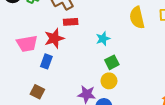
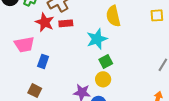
yellow semicircle: (137, 18) -> (113, 16), moved
red star: (54, 38) -> (45, 22), moved, turned -30
cyan star: (103, 39) -> (97, 39), size x1.5

